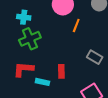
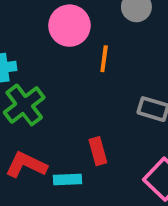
red L-shape: (23, 69) -> (26, 165), turned 35

